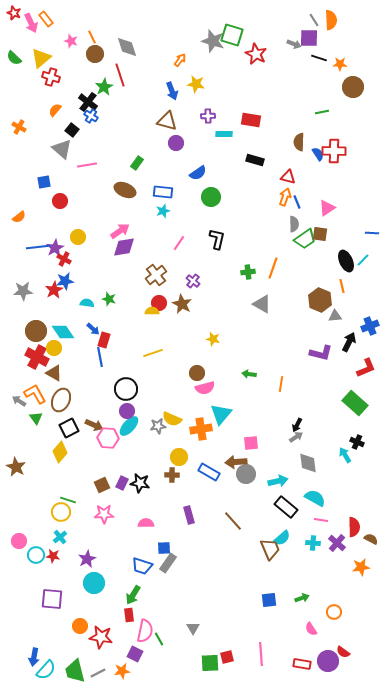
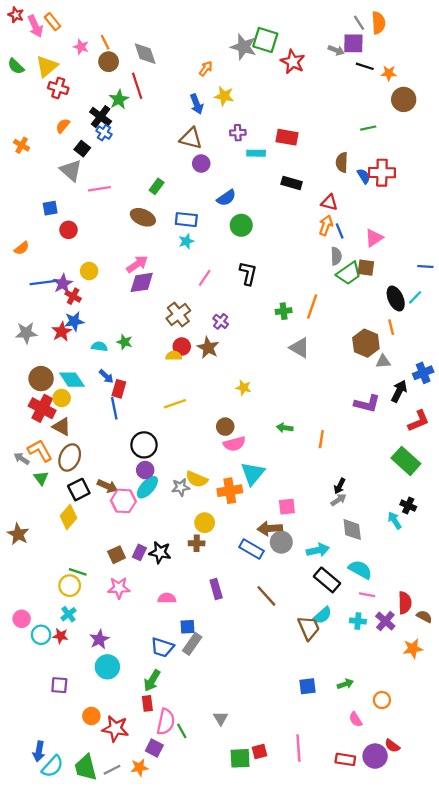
blue rectangle: (209, 472) -> (252, 549), moved
purple square: (52, 599) -> (59, 685), size x0.7

